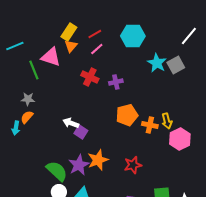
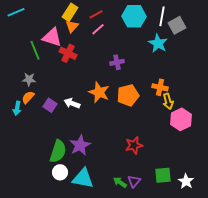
white line: (189, 36) -> (162, 16), moved, turned -30
cyan line: (15, 46) -> (16, 12), moved
gray square: (176, 65) -> (177, 25), moved
red cross: (90, 77) -> (68, 53), moved
orange cross: (150, 125) -> (160, 87), moved
purple square: (81, 132) -> (50, 105), moved
orange star: (98, 160) -> (99, 92), moved, turned -30
green semicircle: (57, 171) -> (58, 151), turned 65

